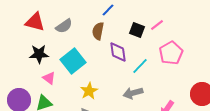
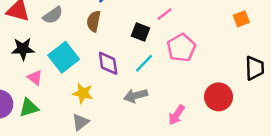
black square: (137, 30) -> (140, 32), moved
purple diamond: (118, 52) -> (108, 63), moved
yellow star: (89, 91) -> (83, 93), turned -30

